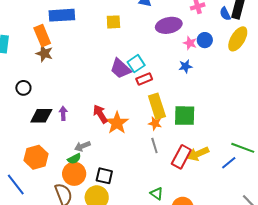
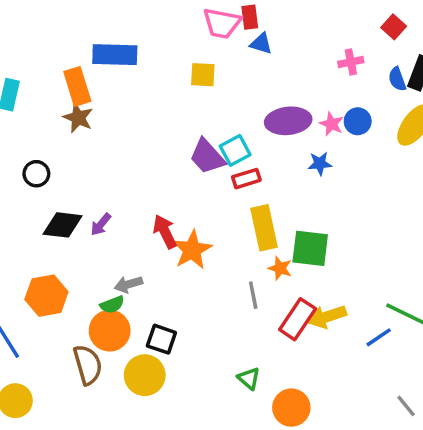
purple ellipse: (169, 25) -> (288, 121), moved
purple arrow: (63, 113) -> (101, 224), turned -144
orange star: (155, 123) -> (280, 268), moved

